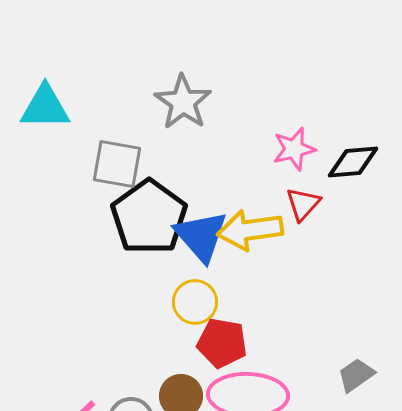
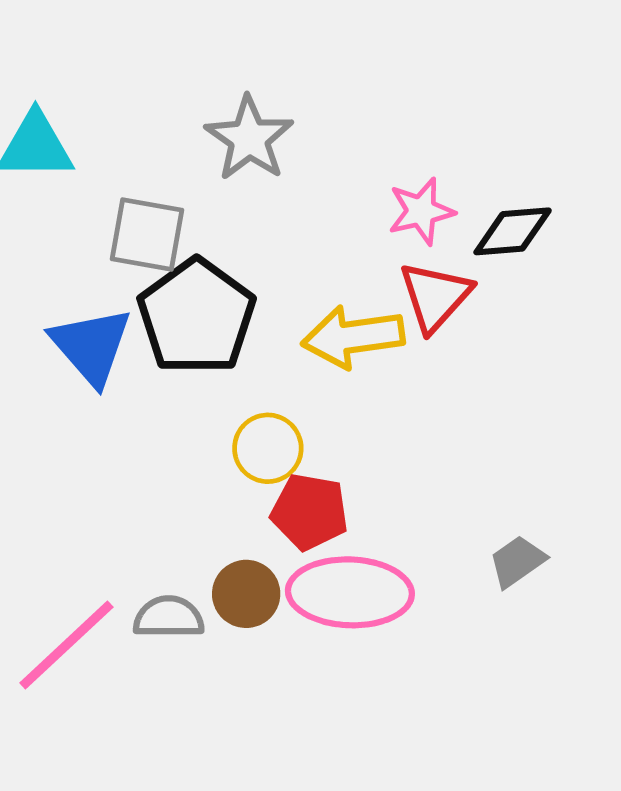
red triangle: (303, 204) -> (435, 296), size x1.4
blue triangle: (201, 236) -> (91, 346), moved

